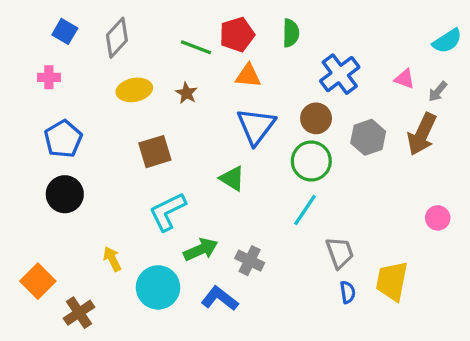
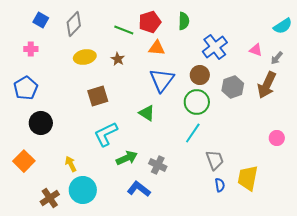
blue pentagon: (63, 139) -> (26, 88), moved
orange square: (38, 281) -> (24, 161), moved
cyan circle: (158, 287) -> (83, 190), moved

